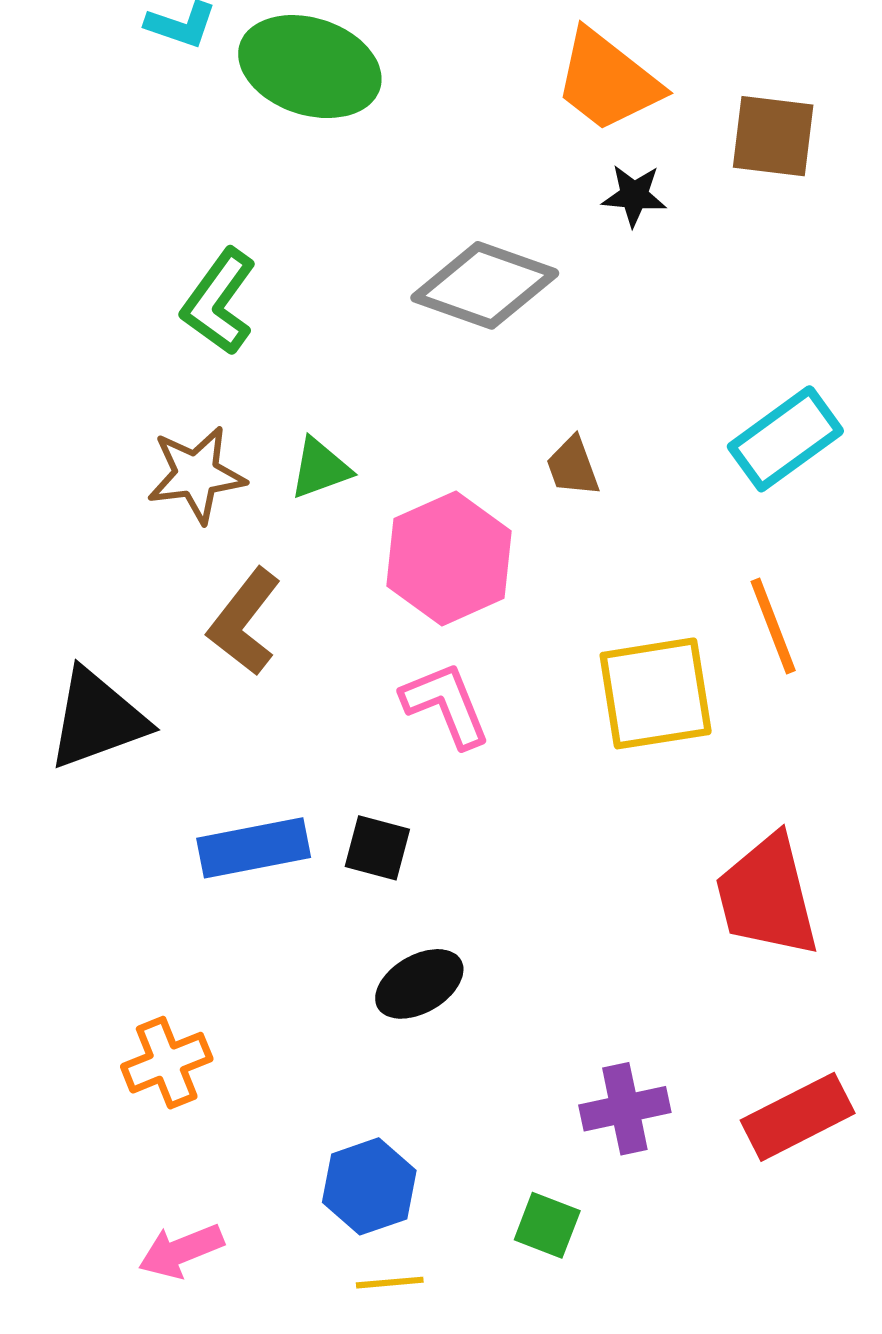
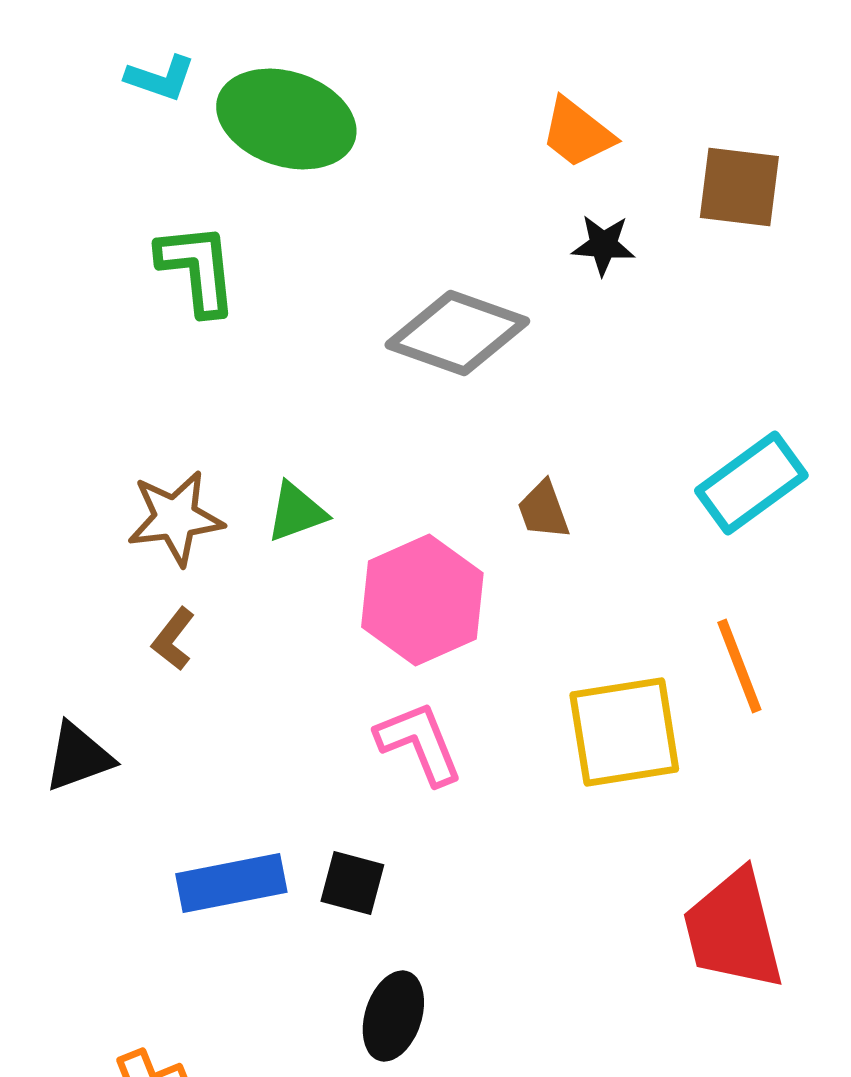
orange trapezoid: (607, 81) -> (577, 133), size x0.7
green L-shape: (219, 302) -> (197, 269), moved, turned 138
brown L-shape: (244, 622) -> (173, 639), moved, size x0.6
black triangle: (97, 719) -> (78, 757), size x0.7
black ellipse: (419, 984) -> (393, 1016), turned -42

